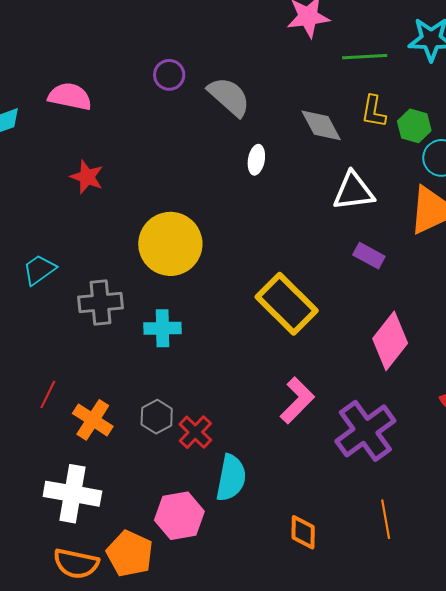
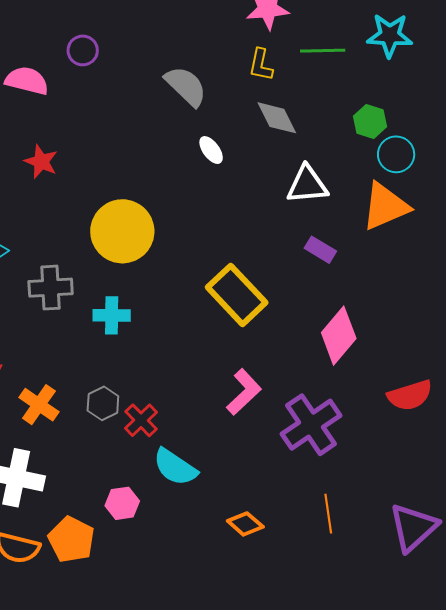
purple circle: (169, 75) -> (83, 50), moved
yellow L-shape: (374, 111) -> (261, 65), moved
white ellipse: (256, 160) -> (211, 150), turned -48
cyan semicircle: (231, 478) -> (175, 467), turned 111
pink hexagon: (179, 516) -> (122, 503), size x0.7
orange diamond: (303, 532) -> (245, 524), turned -51

